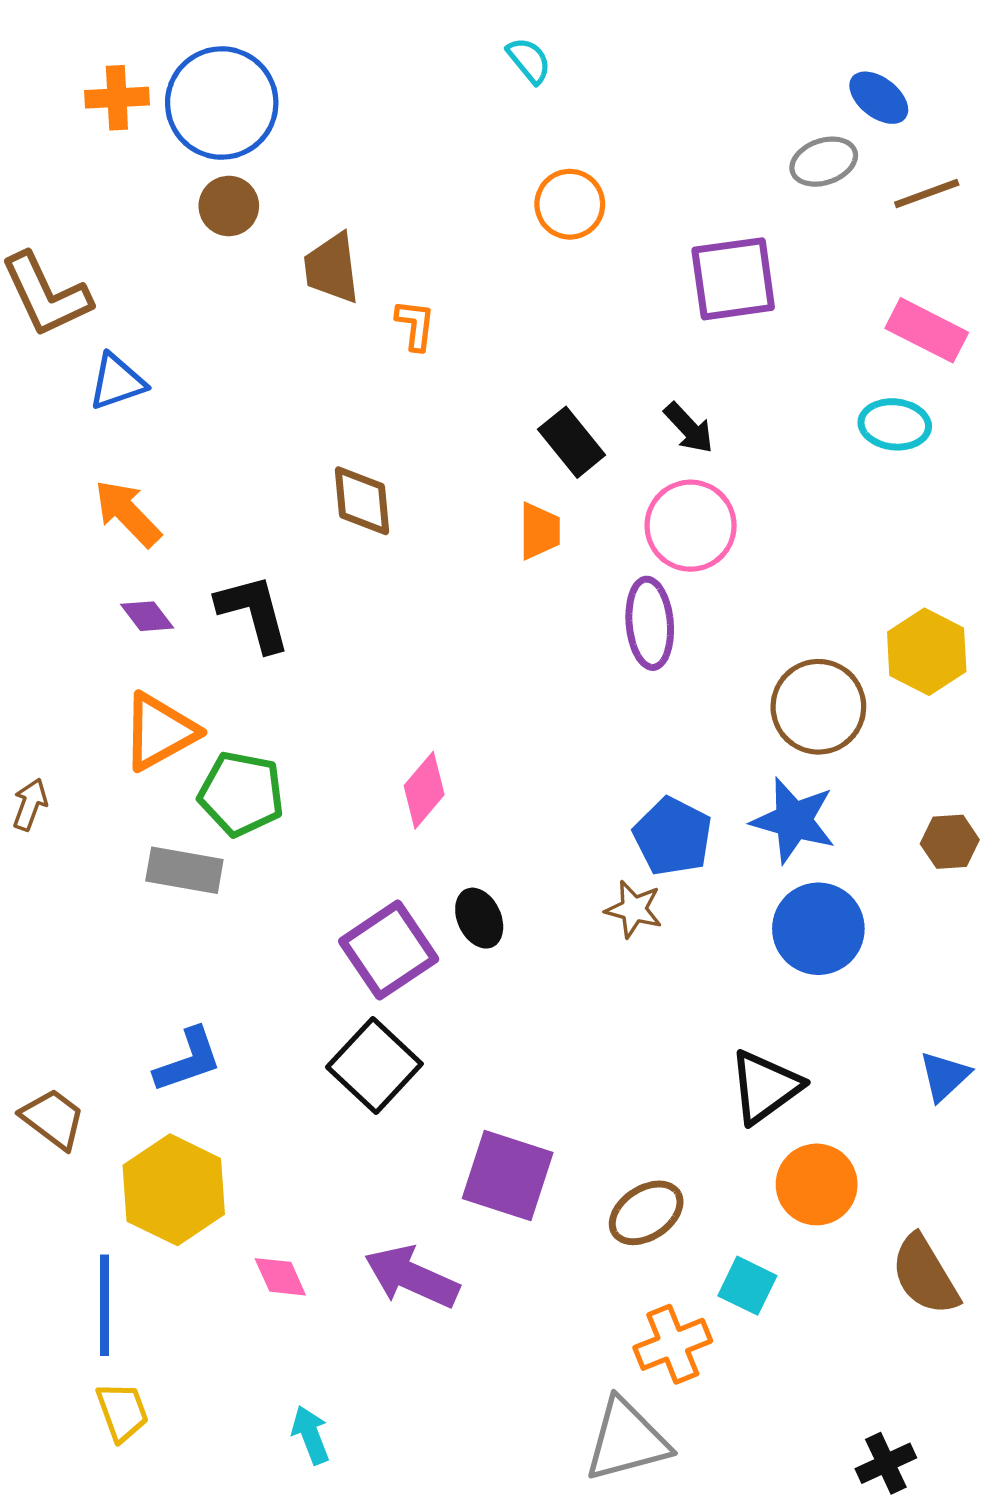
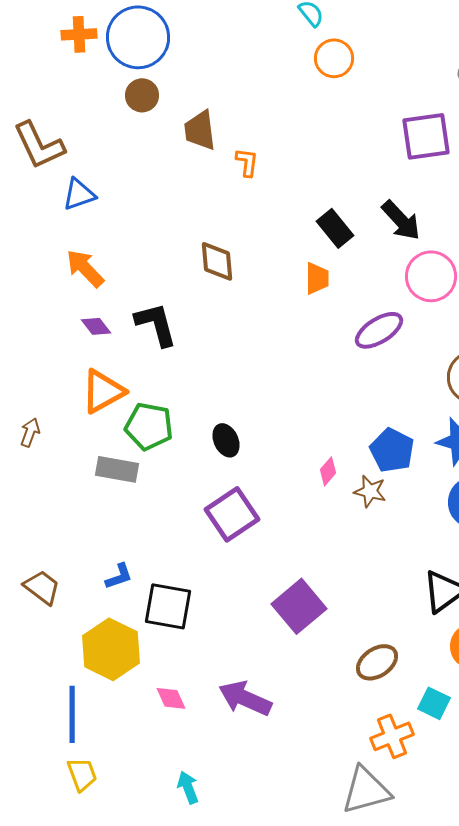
orange circle: (570, 204) -> (334, 58), moved
black arrow: (689, 428) -> (401, 220), size x1.4
pink circle: (691, 526) -> (431, 276), moved
purple ellipse: (650, 623) -> (379, 330), turned 63
pink diamond: (424, 790) -> (328, 471), moved, size x0.7
black ellipse: (479, 918) -> (226, 440), moved
blue L-shape: (188, 1060) -> (119, 576), size x0.7
black square: (374, 1065) -> (168, 606), moved, turned -33
brown trapezoid: (53, 1119) -> (42, 587), moved
purple square: (508, 1176) -> (299, 606), moved, turned 32

